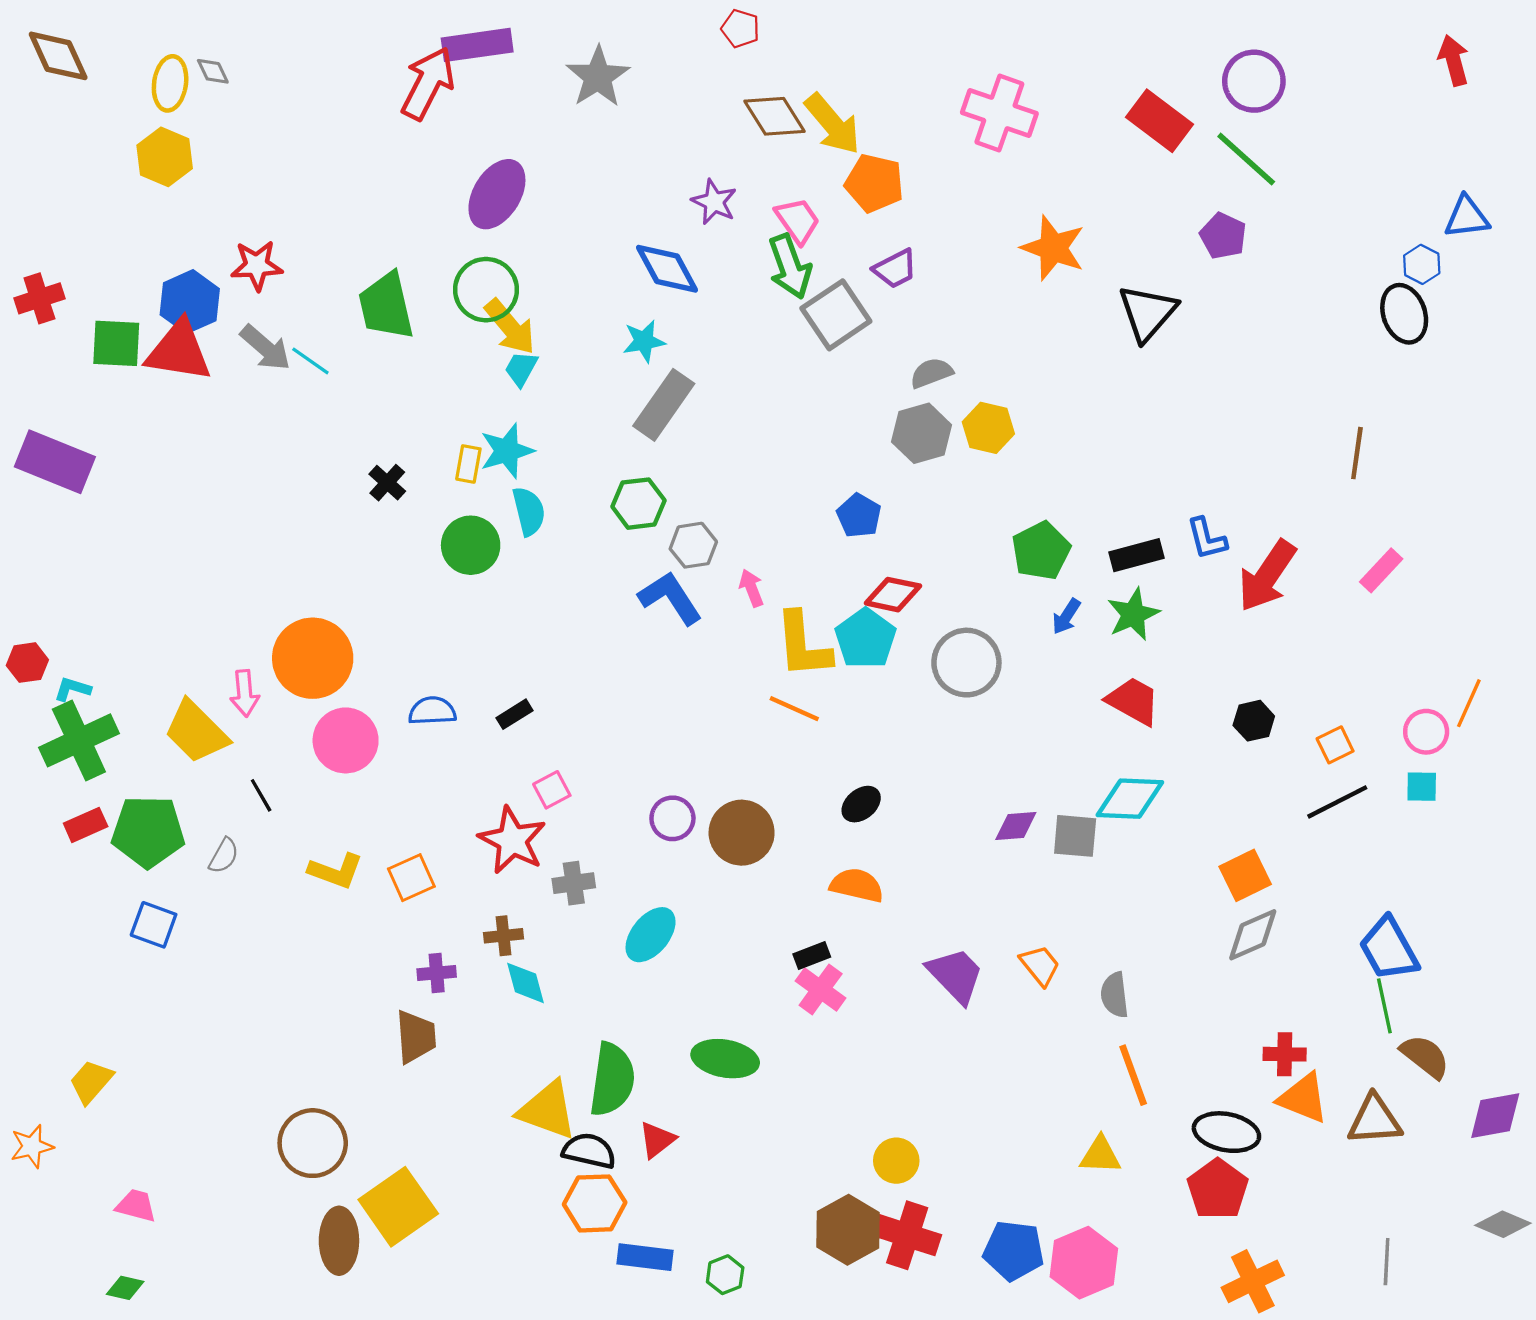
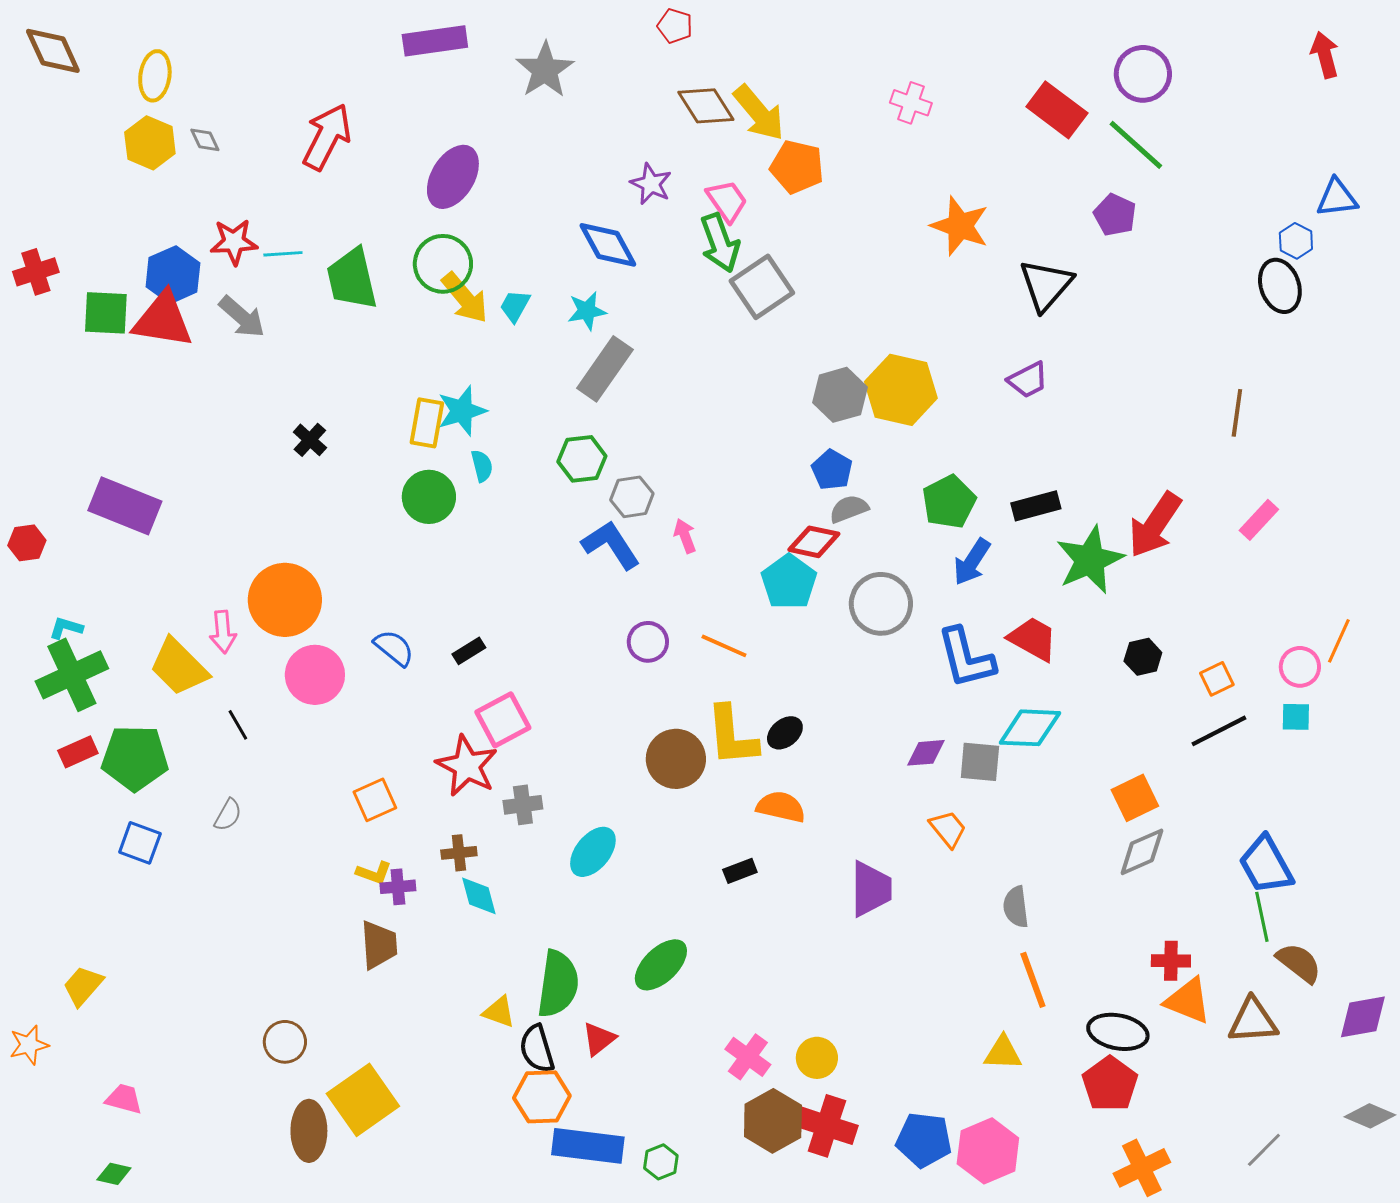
gray diamond: (213, 71) -> (205, 140), moved
red arrow: (428, 83) -> (327, 137), moved
pink cross: (999, 113) -> (911, 103), size x0.6
purple trapezoid: (895, 269) -> (1028, 380), moved
cyan line: (310, 361) -> (283, 254), moved, turned -39
cyan trapezoid: (521, 369) -> (515, 306), moved
gray semicircle: (931, 373) -> (849, 509), moved
yellow hexagon: (988, 428) -> (901, 390), size x1.5
purple rectangle: (55, 462) -> (125, 506), moved
yellow rectangle: (468, 464) -> (427, 423), size x1.4
black cross: (387, 483) -> (310, 440), moved
cyan semicircle: (529, 511) -> (482, 466), size x0.7
blue pentagon: (859, 516) -> (832, 470), moved
blue L-shape: (1207, 539) -> (966, 658), moved, size x1.6
green star: (1133, 614) -> (1090, 560), moved, size x1.4
blue arrow: (1066, 617) -> (972, 562), size x1.4
yellow L-shape: (803, 645) -> (732, 736), moved
red hexagon: (27, 663) -> (27, 543), moved
blue semicircle: (432, 711) -> (394, 648), turned 42
pink square: (552, 790) -> (503, 720), size x1.6
purple circle: (672, 818) -> (648, 642), moved
gray semicircle: (224, 856) -> (228, 815), moved
yellow L-shape: (336, 871) -> (374, 873), moved, size x0.7
orange trapezoid: (1040, 965) -> (948, 829), moved
purple trapezoid: (955, 975) -> (871, 889), turned 44
pink cross: (821, 989) -> (748, 1057), moved
green ellipse: (725, 1059) -> (661, 965), turned -54
yellow triangle: (547, 1110) -> (499, 1012), size x0.6
brown circle: (313, 1143) -> (285, 1042), size x0.7
black semicircle: (589, 1151) -> (537, 1049), turned -120
blue rectangle: (645, 1257) -> (588, 1146), size x1.4
gray line: (1387, 1262) -> (1264, 1150), turned 42

